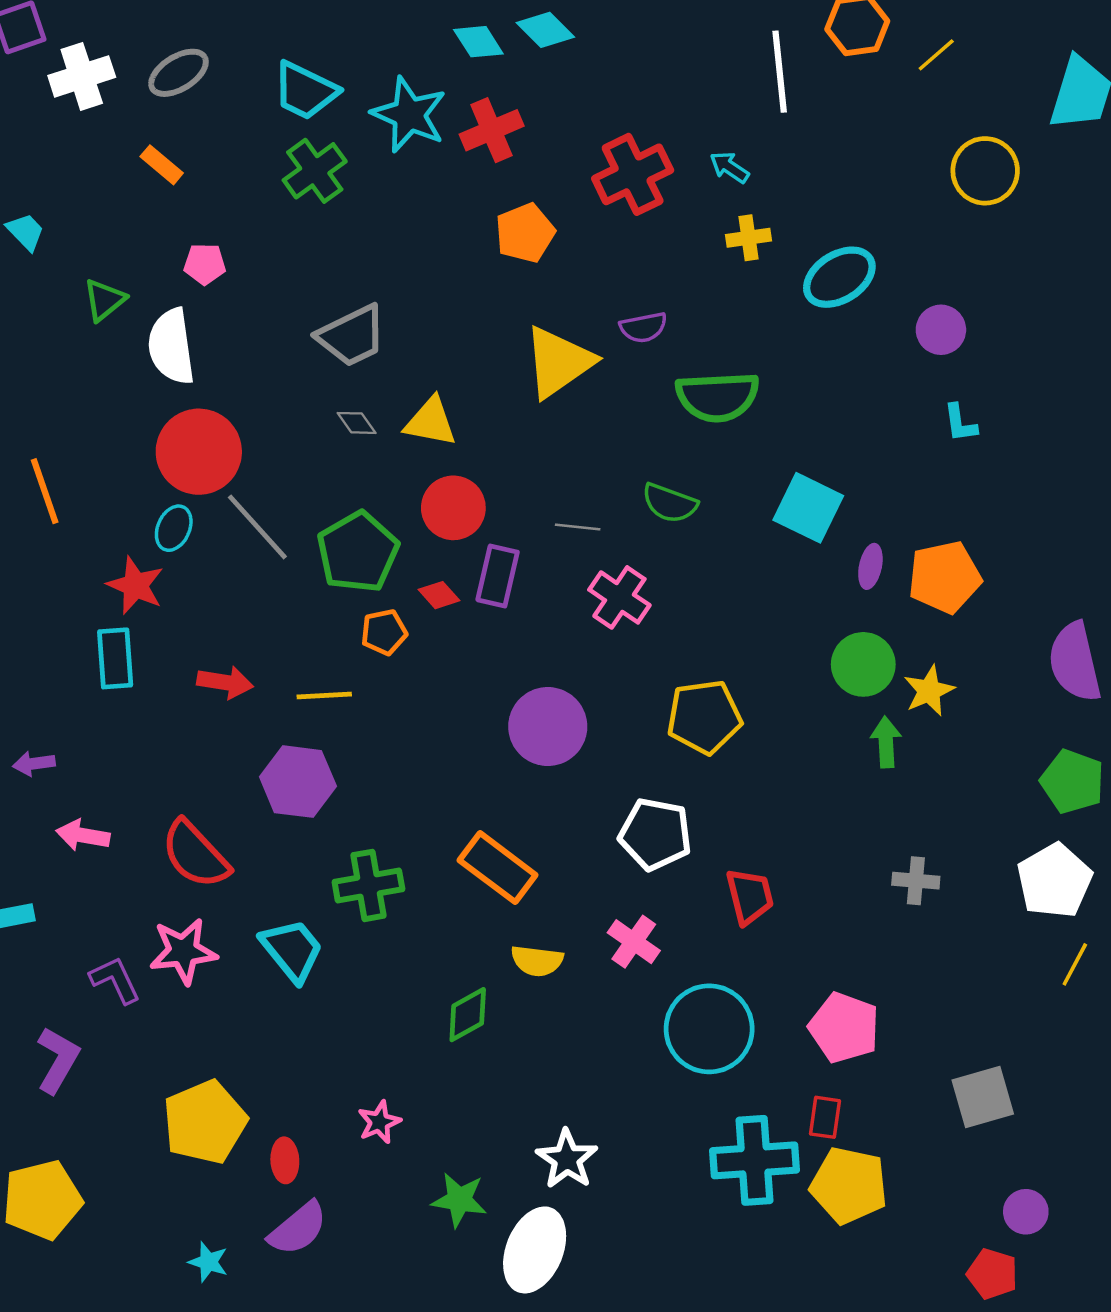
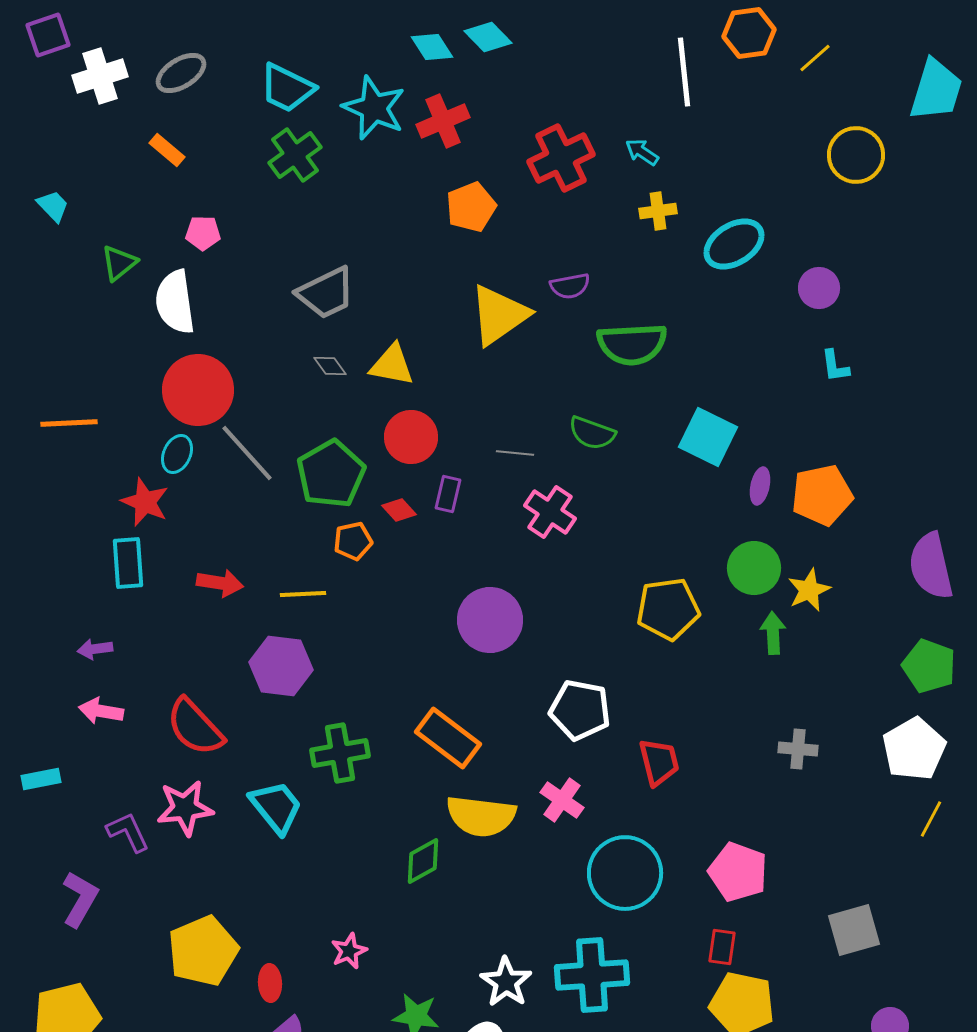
orange line: (45, 491) -> (69, 423), turned -74
purple rectangle: (498, 576) -> (448, 494), size x0.7
yellow pentagon: (704, 717) -> (668, 609), moved
purple arrow: (34, 764) -> (95, 649), moved
yellow semicircle: (537, 961) -> (481, 816), size x1.6
cyan cross: (755, 1160) -> (592, 975), moved

